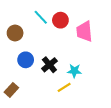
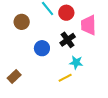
blue circle: (26, 60) -> (42, 48), moved
black cross: (49, 65) -> (68, 40), moved

